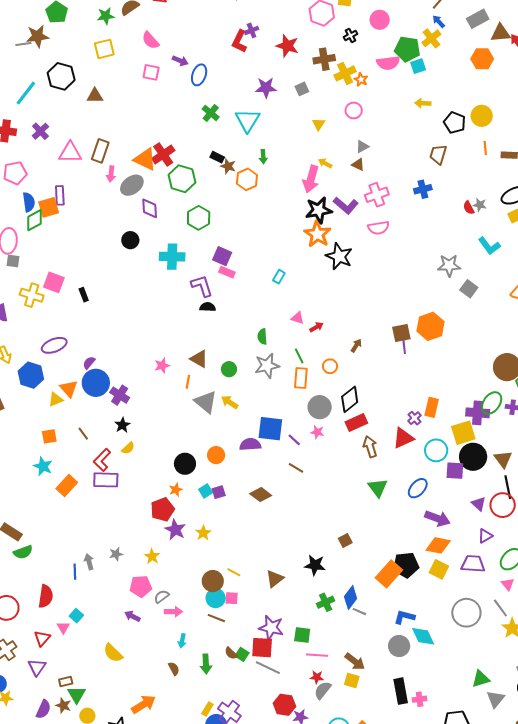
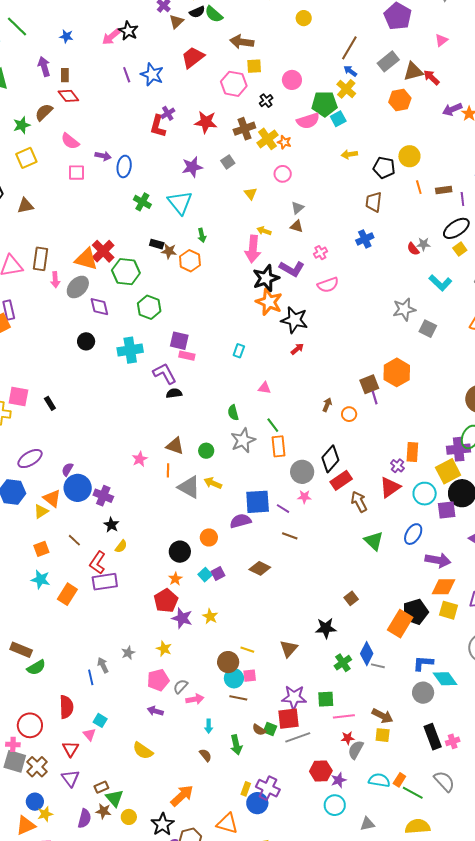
pink cross: (377, 195) -> (320, 253), size x0.6
red arrow: (316, 327) -> (297, 349), moved
orange circle: (330, 366) -> (349, 414), moved
gray line: (268, 668) -> (298, 737), turned -35

